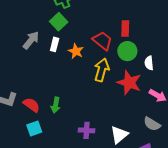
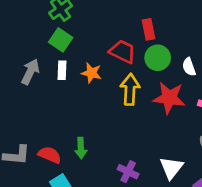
purple cross: (87, 130) -> (128, 172), turned 35

